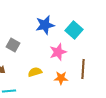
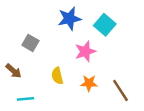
brown line: (83, 69) -> (121, 90), moved, turned -36
yellow semicircle: (35, 72) -> (57, 76), turned -88

